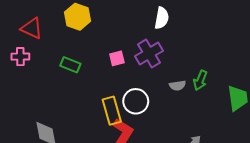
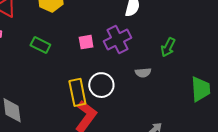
green arrow: (200, 80) -> (168, 47), moved

